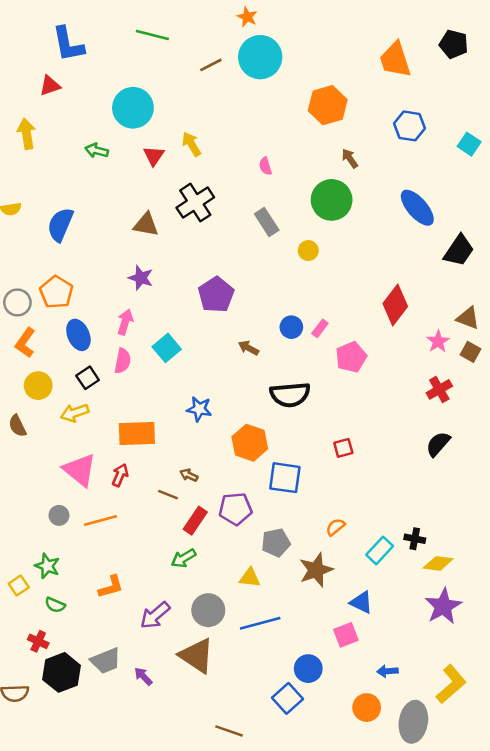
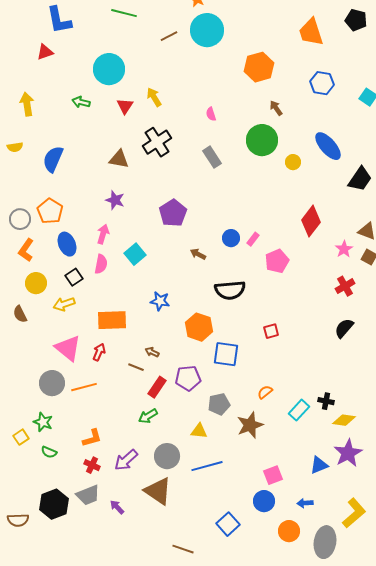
yellow arrow: (27, 134) -> (27, 104), moved
yellow circle: (308, 251) -> (293, 162), moved
gray circle: (59, 515) -> (52, 383), size x1.6
blue triangle: (361, 602) -> (319, 465), moved, turned -48
red cross: (38, 641) -> (92, 465), moved
blue circle: (308, 669) -> (264, 501), moved

